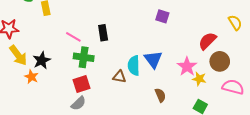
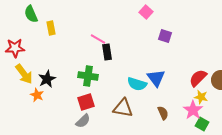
pink line: (73, 37) -> (98, 39), moved
red semicircle: (207, 41) -> (198, 78), moved
cyan semicircle: (134, 65) -> (137, 84), turned -72
pink star: (187, 67) -> (193, 110), moved
brown triangle: (119, 77) -> (123, 108), moved, size x1.5

